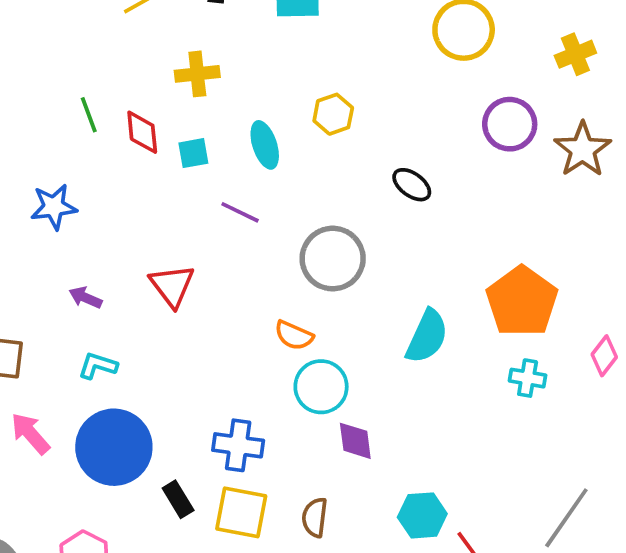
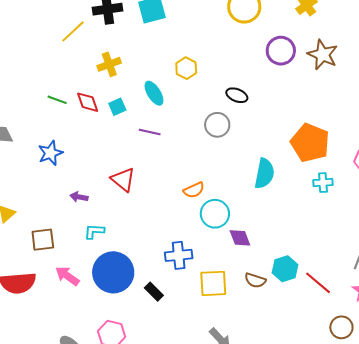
green line: (89, 115) -> (57, 100), turned -36
gray circle: (333, 259) -> (217, 125), moved, size x0.7
orange semicircle: (294, 335) -> (194, 190), turned -35
yellow square: (241, 512) -> (213, 283), moved
brown semicircle: (315, 517) -> (255, 280), moved, turned -65

